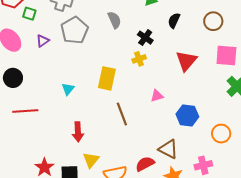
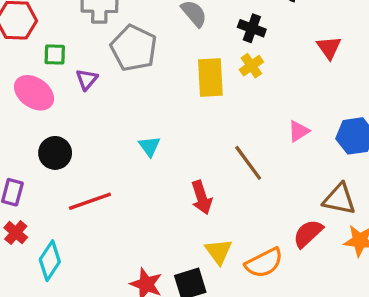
green square: (29, 14) -> (55, 55), moved
red triangle: (186, 61) -> (329, 48), size x0.7
yellow rectangle: (107, 78) -> (210, 78), moved
pink triangle: (157, 96) -> (299, 131), moved
red arrow: (78, 132) -> (202, 198), moved

